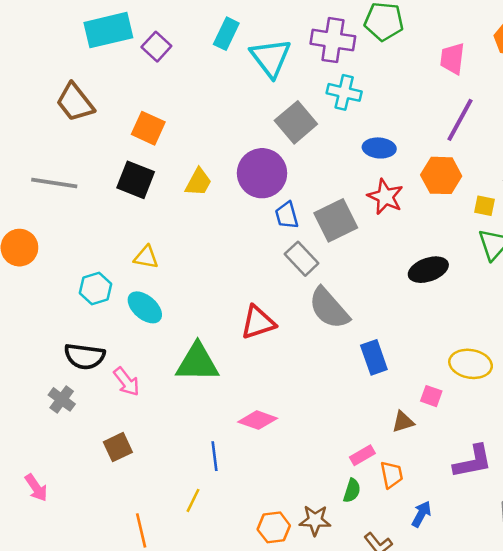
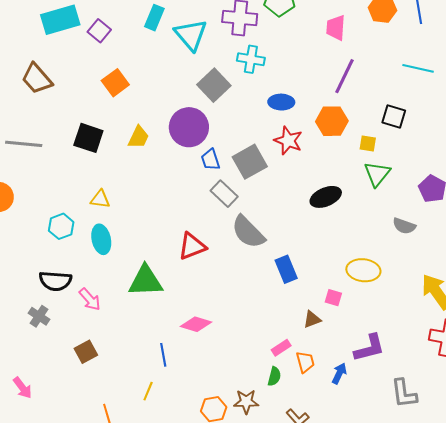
orange square: (148, 128) -> (115, 83), moved, turned 32
cyan ellipse: (145, 307) -> (101, 239), turned 40
blue arrow: (421, 514) -> (339, 373), moved

